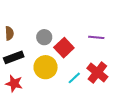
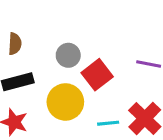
cyan line: (74, 78) -> (108, 123), turned 32

